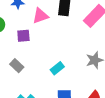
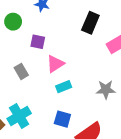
pink triangle: (40, 16) -> (55, 64), moved, turned -30

